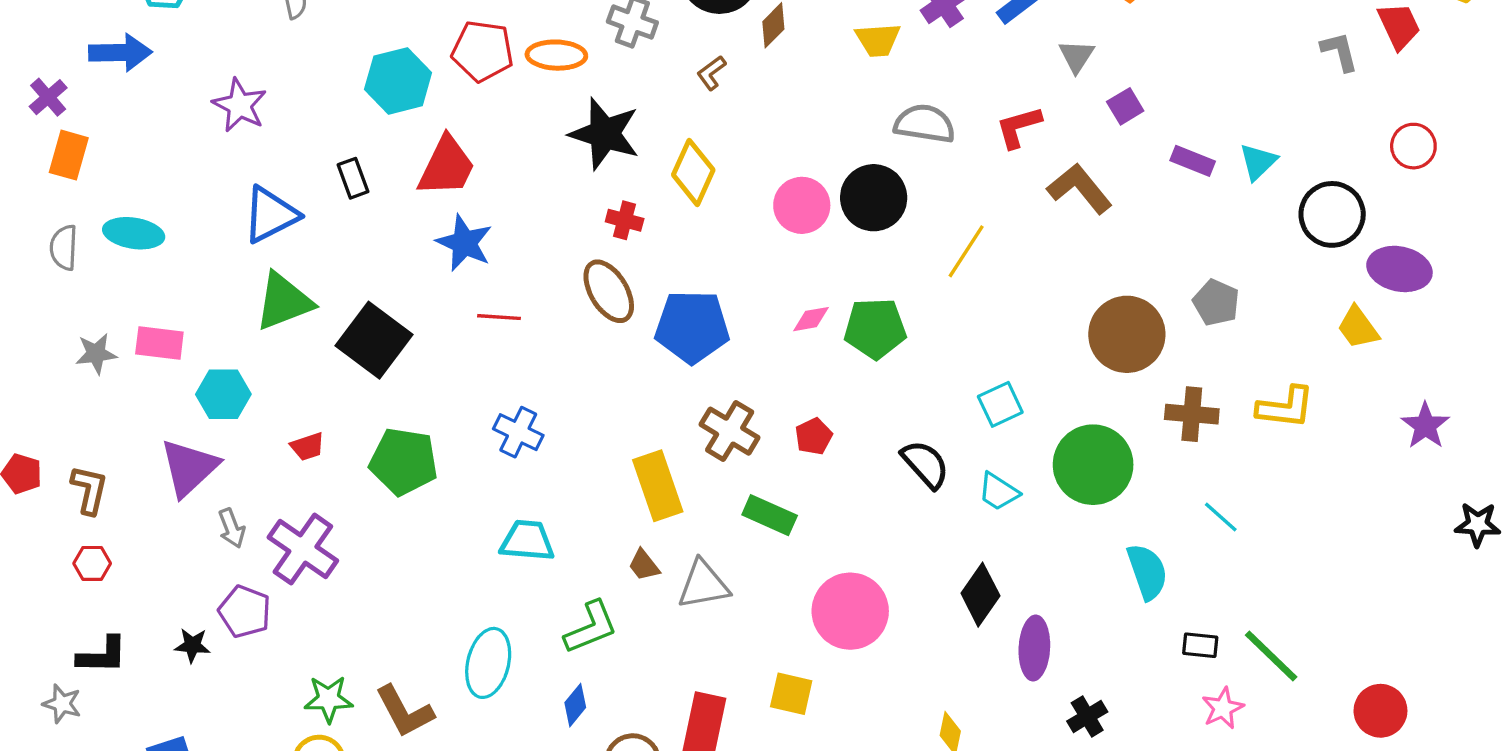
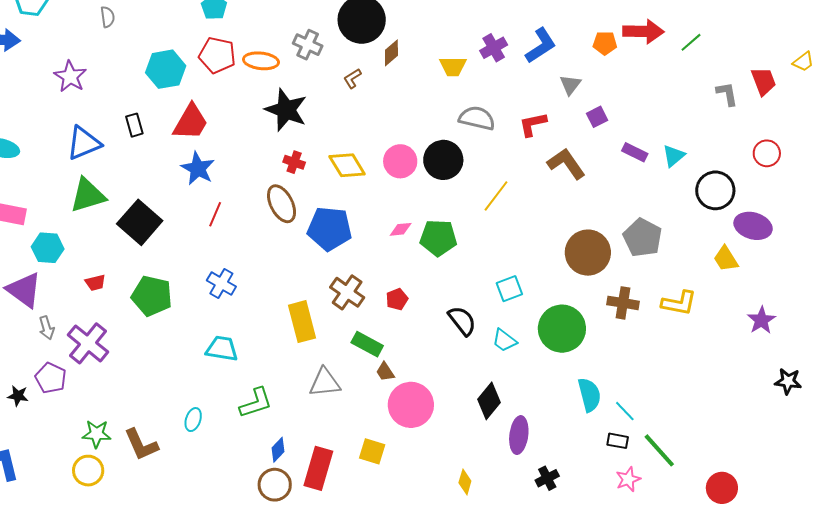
yellow diamond: (693, 172) -> (347, 165), moved, turned -60
gray pentagon: (1216, 303) -> (642, 238), size x1.4
red line: (499, 317) -> (215, 214), turned -75
purple triangle: (189, 468) -> (24, 290), turned -45
cyan line: (1221, 517) -> (625, 411), moved
brown trapezoid: (644, 565) -> (385, 372), moved
cyan ellipse: (488, 663) -> (193, 420), size x0.6
blue diamond: (575, 705) -> (278, 450), moved

